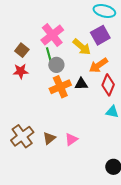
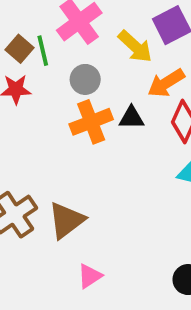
green line: (49, 55) -> (43, 51), moved
brown triangle: (49, 138) -> (66, 220), size x1.5
pink triangle: (71, 139) -> (90, 276), moved

